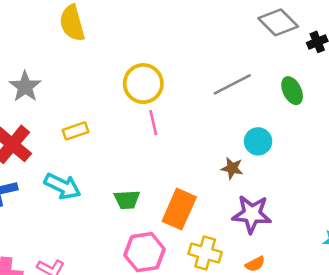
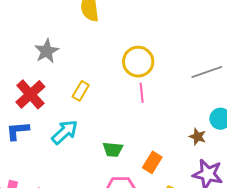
yellow rectangle: (76, 131) -> (81, 91), turned -48
cyan arrow: (63, 186) -> (65, 132), turned -76
orange rectangle: (179, 209) -> (152, 162), size x0.7

